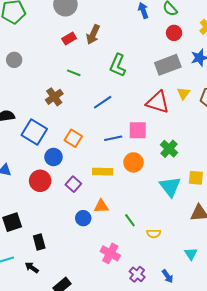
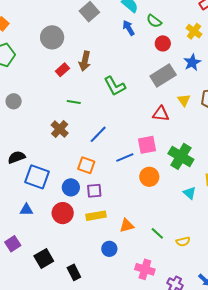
green L-shape: (118, 65) -> (115, 86), turned -40
blue line: (103, 102) -> (98, 134), moved
red triangle: (158, 102) -> (161, 114), size x0.7
blue square: (34, 132) -> (37, 177), moved
green cross: (169, 149) -> (181, 156), size x1.4
yellow rectangle: (103, 172) -> (96, 216), moved
purple square: (73, 184) -> (94, 191), moved, turned -35
cyan triangle: (170, 187) -> (190, 193), size x0.6
blue circle: (83, 218) -> (109, 249), moved

